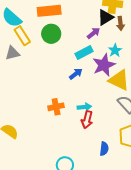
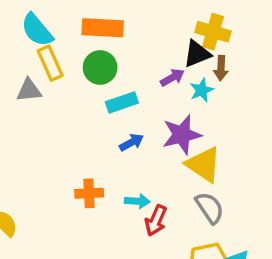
cyan star: (115, 50) -> (202, 90), moved
cyan rectangle: (84, 53) -> (122, 102), moved
red arrow: (87, 120) -> (156, 221), moved

